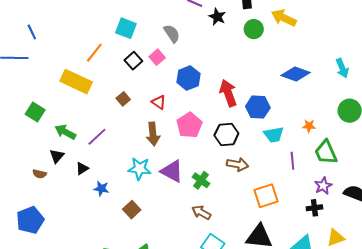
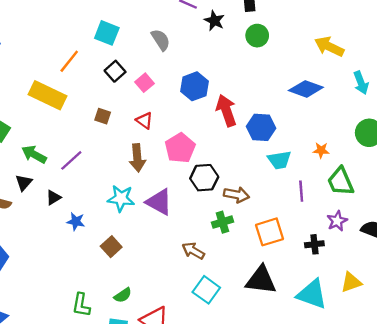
yellow arrow: (284, 18) -> (329, 47), moved
pink square: (157, 57) -> (145, 83), moved
blue hexagon: (188, 78) -> (195, 86), moved
brown square: (123, 99) -> (103, 116), turned -32
black hexagon: (226, 134) -> (204, 178), moved
green cross: (201, 180) -> (222, 222), moved, turned 36
black cross: (314, 208) -> (314, 244), moved

